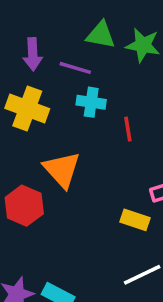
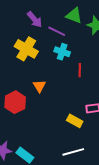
purple arrow: (33, 54) -> (35, 19), turned -48
orange triangle: (62, 170) -> (39, 86), size x0.6

